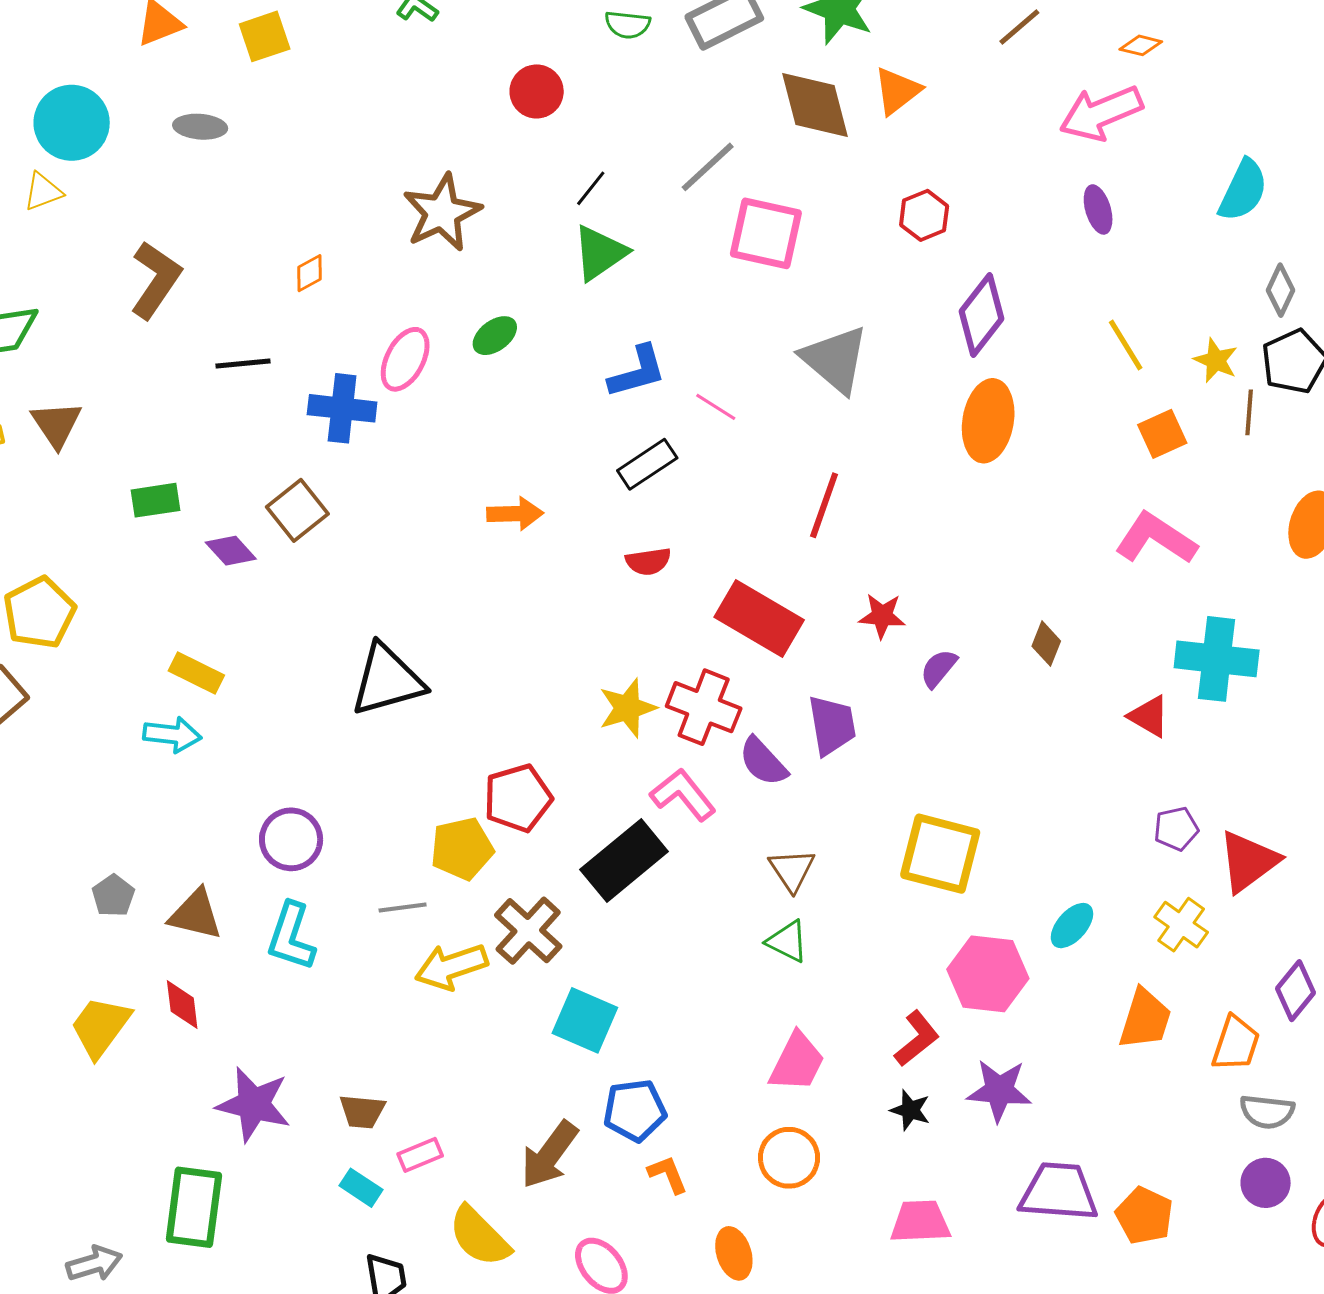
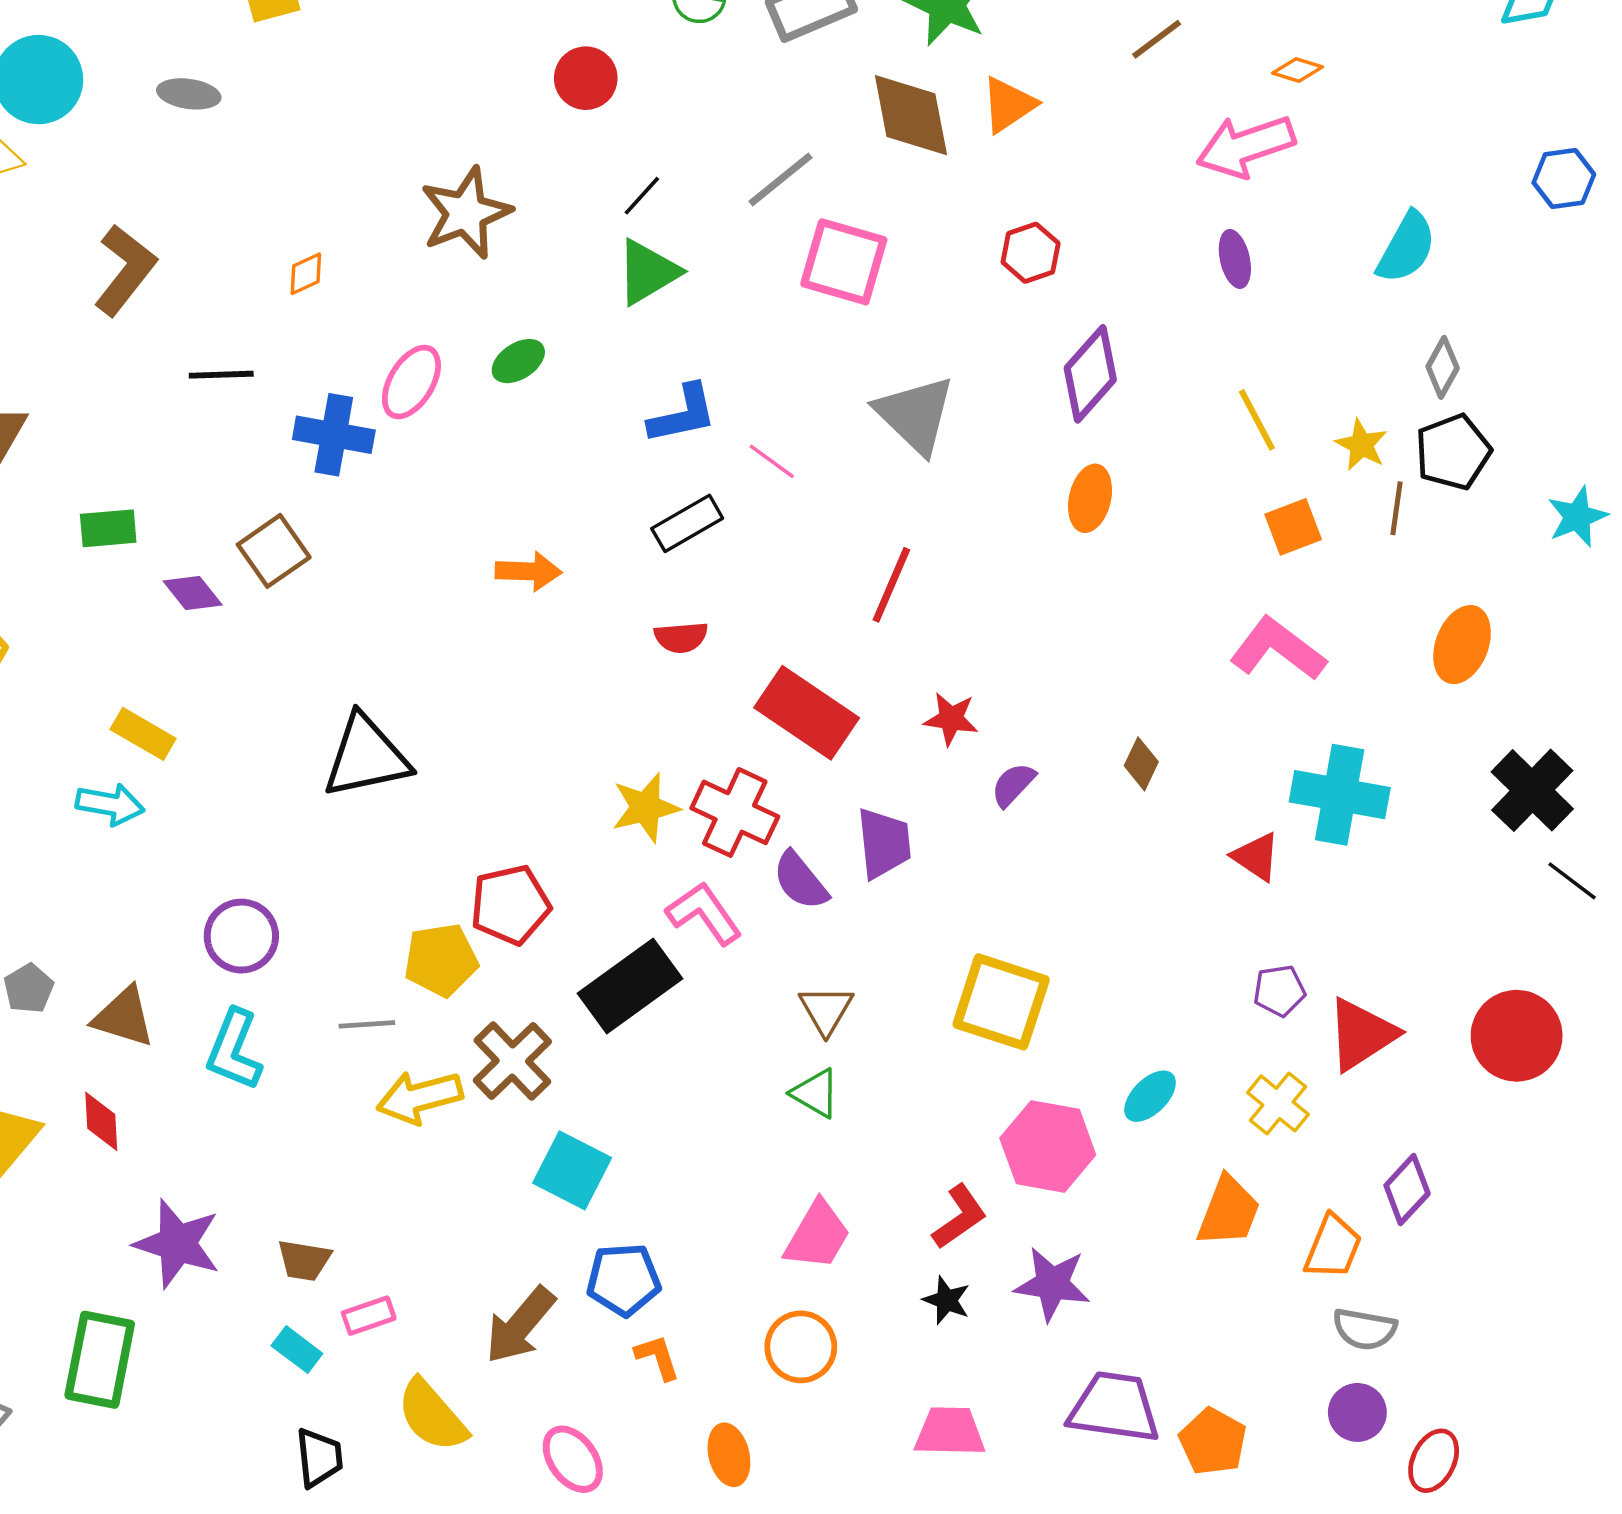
orange ellipse: (988, 421) -> (1090, 498), size x0.7

